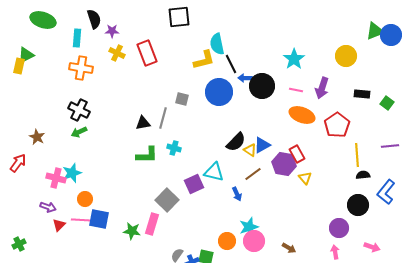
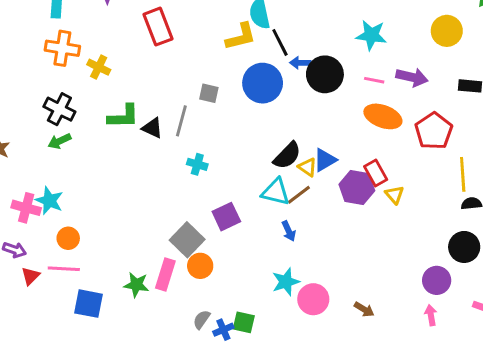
yellow cross: (117, 53) -> (99, 67), moved
cyan star: (294, 59) -> (371, 35), turned -30
purple arrow: (322, 88) -> (412, 77), turned -95
black triangle: (143, 123) -> (152, 128), turned 35
green L-shape: (147, 155) -> (123, 116), moved
cyan triangle: (214, 172) -> (276, 192), moved
cyan star: (72, 173) -> (49, 201), turned -30
brown line: (253, 174) -> (299, 195), moved
yellow triangle: (305, 178) -> (395, 195), moved
blue square: (99, 219) -> (88, 304), moved
cyan star: (249, 227) -> (286, 282), moved
orange circle: (227, 241) -> (200, 266), moved

